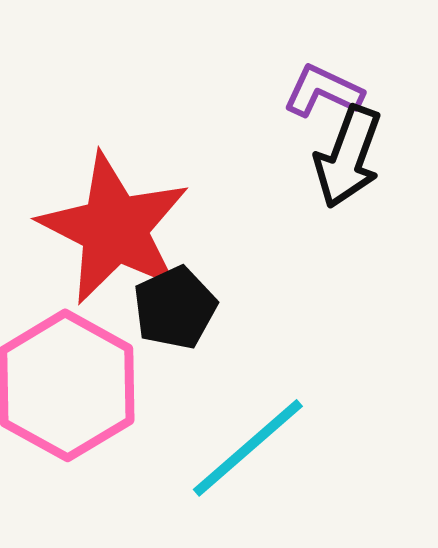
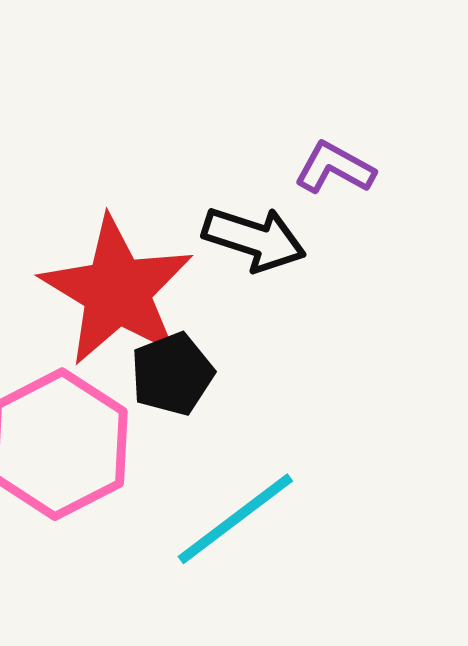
black arrow: (348, 157) -> (254, 239), moved, turned -96

